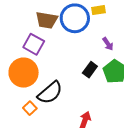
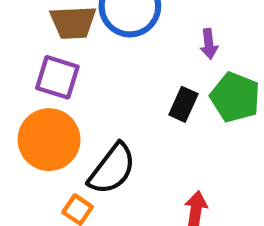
purple arrow: (108, 44) -> (209, 44), turned 40

